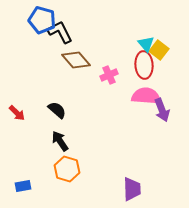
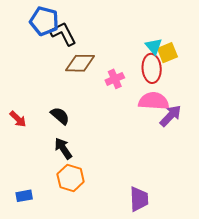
yellow square: (159, 50) -> (167, 53), turned 30
brown diamond: (76, 60) -> (80, 63), turned -48
purple arrow: (162, 110) -> (171, 116), turned -115

